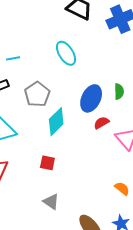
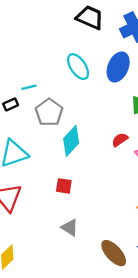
cyan line: (13, 58) -> (29, 87), moved
blue ellipse: (91, 98) -> (118, 67), moved

